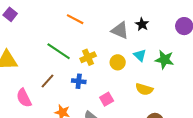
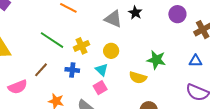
cyan triangle: (140, 55) -> (102, 70), moved
green star: (164, 60) -> (156, 60), moved
pink semicircle: (24, 98) -> (18, 87), turned -84

